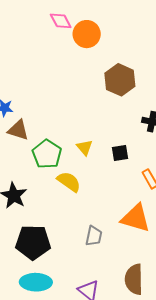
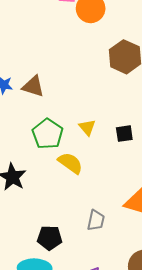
brown triangle: (18, 130) -> (33, 86), moved
black pentagon: (33, 242) -> (50, 238), moved, size x0.7

